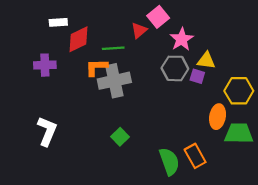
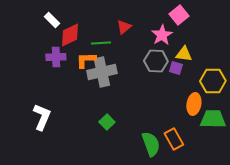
pink square: (158, 17) -> (179, 15), moved
white rectangle: (58, 22) -> (52, 20), turned 49
purple cross: (45, 65) -> (56, 57), moved

